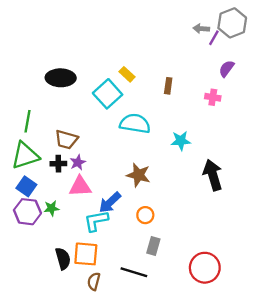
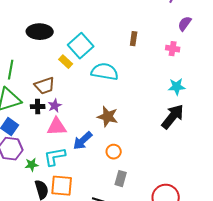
yellow rectangle: (127, 74) -> (66, 62), moved
brown trapezoid: (66, 140) -> (45, 86), turned -35
cyan star: (181, 141) -> (177, 87), moved
black arrow: (213, 175) -> (173, 117), turned 56
green star: (51, 208) -> (32, 165), moved
cyan L-shape: (96, 221) -> (55, 157), moved

